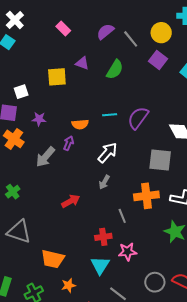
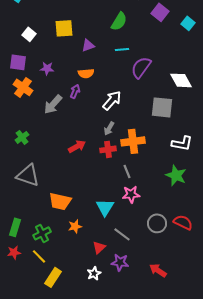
purple triangle: (82, 63) -> (88, 45), moved, turned -40
white square: (21, 92) -> (29, 34), moved, turned -32
cyan line: (110, 115) -> (122, 49), moved
orange cross: (146, 196) -> (133, 141), moved
gray line: (122, 216) -> (127, 171), moved
red cross: (103, 237) -> (108, 149), moved

